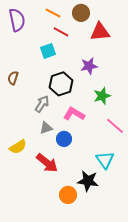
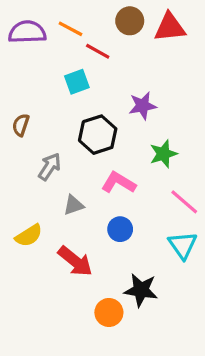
orange line: (53, 13) -> (70, 29), moved
purple semicircle: (17, 20) -> (27, 32), turned -80
red triangle: (100, 32) -> (170, 27), moved
gray arrow: (42, 104) -> (50, 167), moved
blue circle: (64, 139) -> (120, 229), moved
cyan triangle: (105, 160) -> (183, 245), moved

